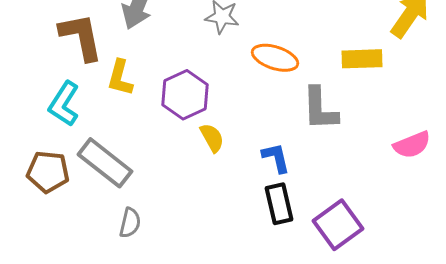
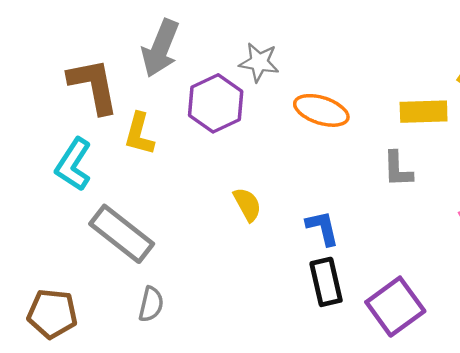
purple hexagon: (185, 95) -> (216, 103), moved
gray L-shape: (320, 109) -> (398, 169), moved, size x0.7
brown pentagon: (48, 172) -> (52, 314), moved

